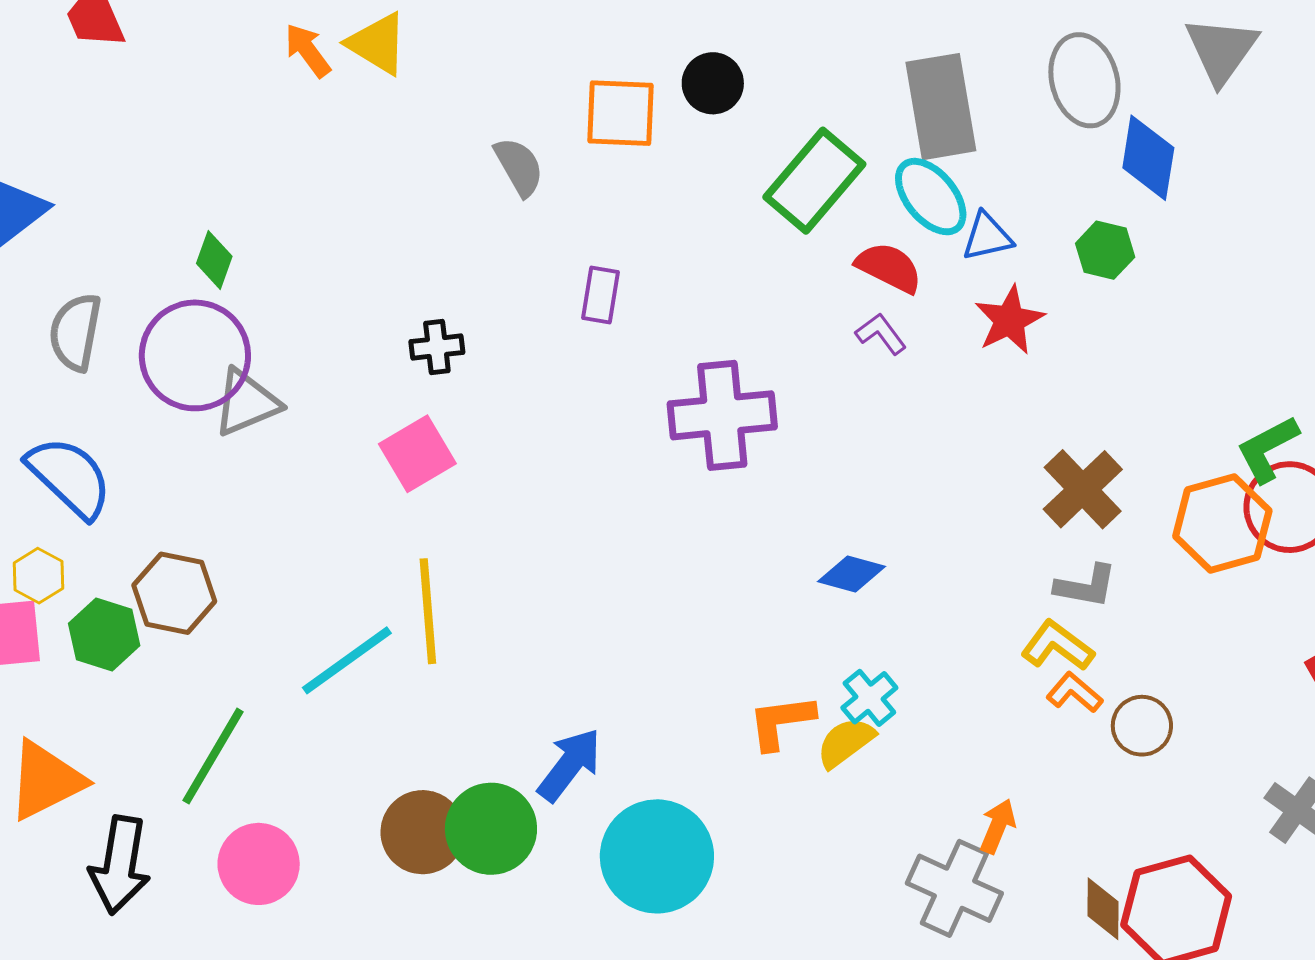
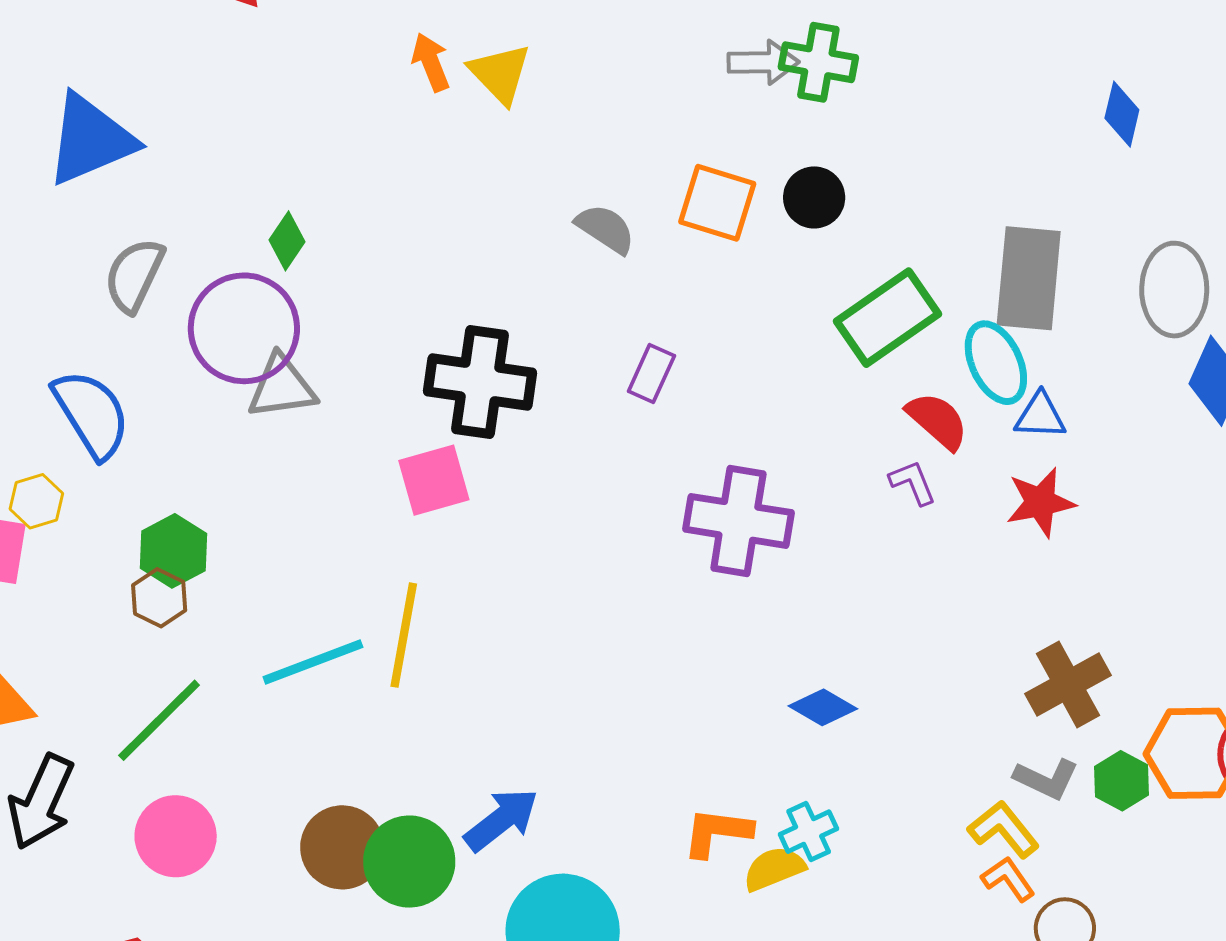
gray semicircle: (519, 167) -> (605, 229), turned -42
green hexagon: (1105, 250) -> (1122, 781), moved
black cross: (437, 347) -> (480, 382), size x2.0
brown hexagon: (174, 593) -> (159, 598), moved, size x0.7
green hexagon: (104, 635) -> (173, 551), moved

